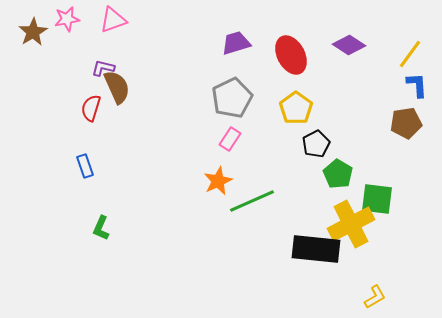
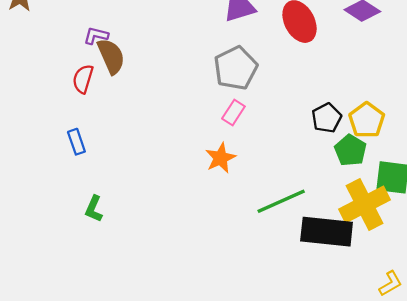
yellow pentagon: (296, 108) -> (367, 120), moved
green line: (252, 201) -> (281, 201), moved

